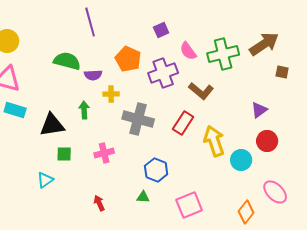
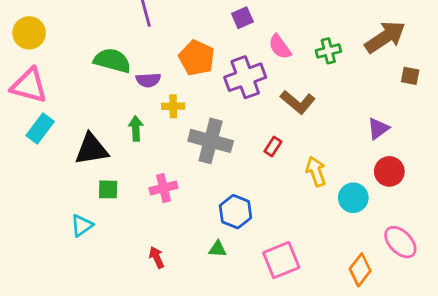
green cross: (223, 54) -> (328, 51), size x0.6
cyan rectangle: (15, 110) -> (40, 128), turned -70
red rectangle: (183, 123) -> (273, 146), size x0.6
yellow arrow: (214, 141) -> (316, 171), size x0.7

